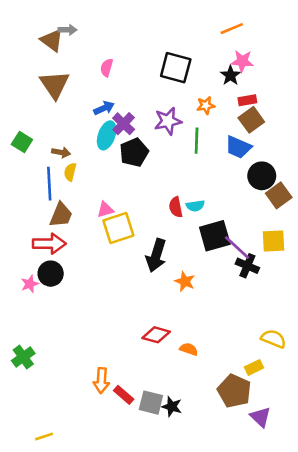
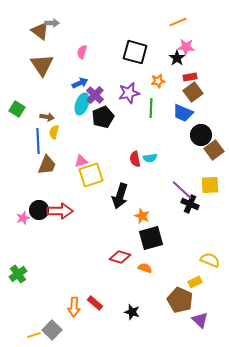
black square: (215, 236) -> (151, 238), moved
red arrow: (49, 244) -> (60, 211), moved
orange arrow: (101, 380) -> (74, 307), moved
gray square: (151, 403) -> (52, 330), moved, turned 30

